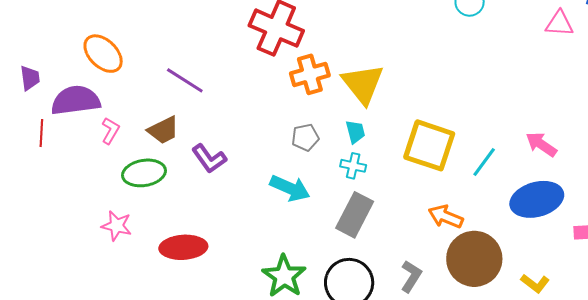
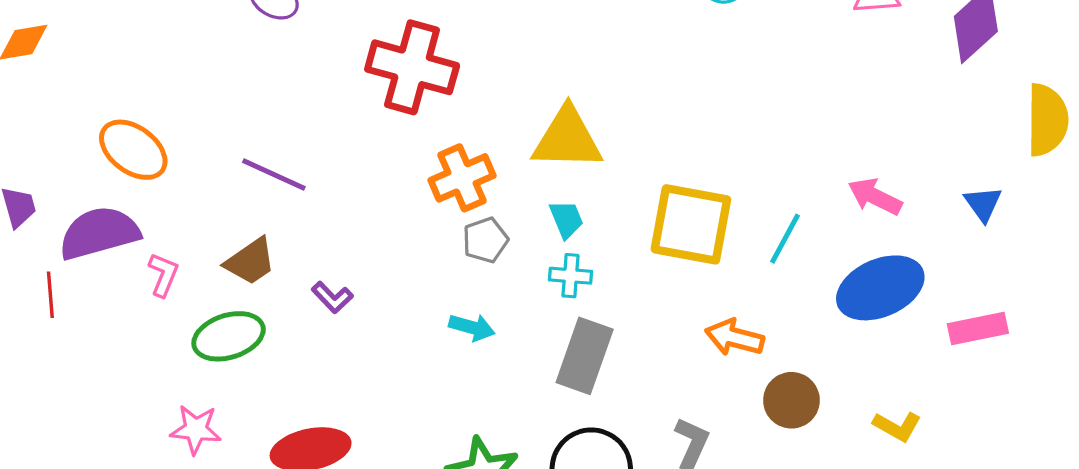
orange cross: (310, 74) -> (462, 178), moved
yellow triangle: (363, 84) -> (567, 139), turned -42
purple L-shape: (209, 159) -> (332, 297), size x0.7
cyan arrow: (290, 188) -> (472, 327), size x0.7
brown circle: (474, 259) -> (791, 400), size x0.6

